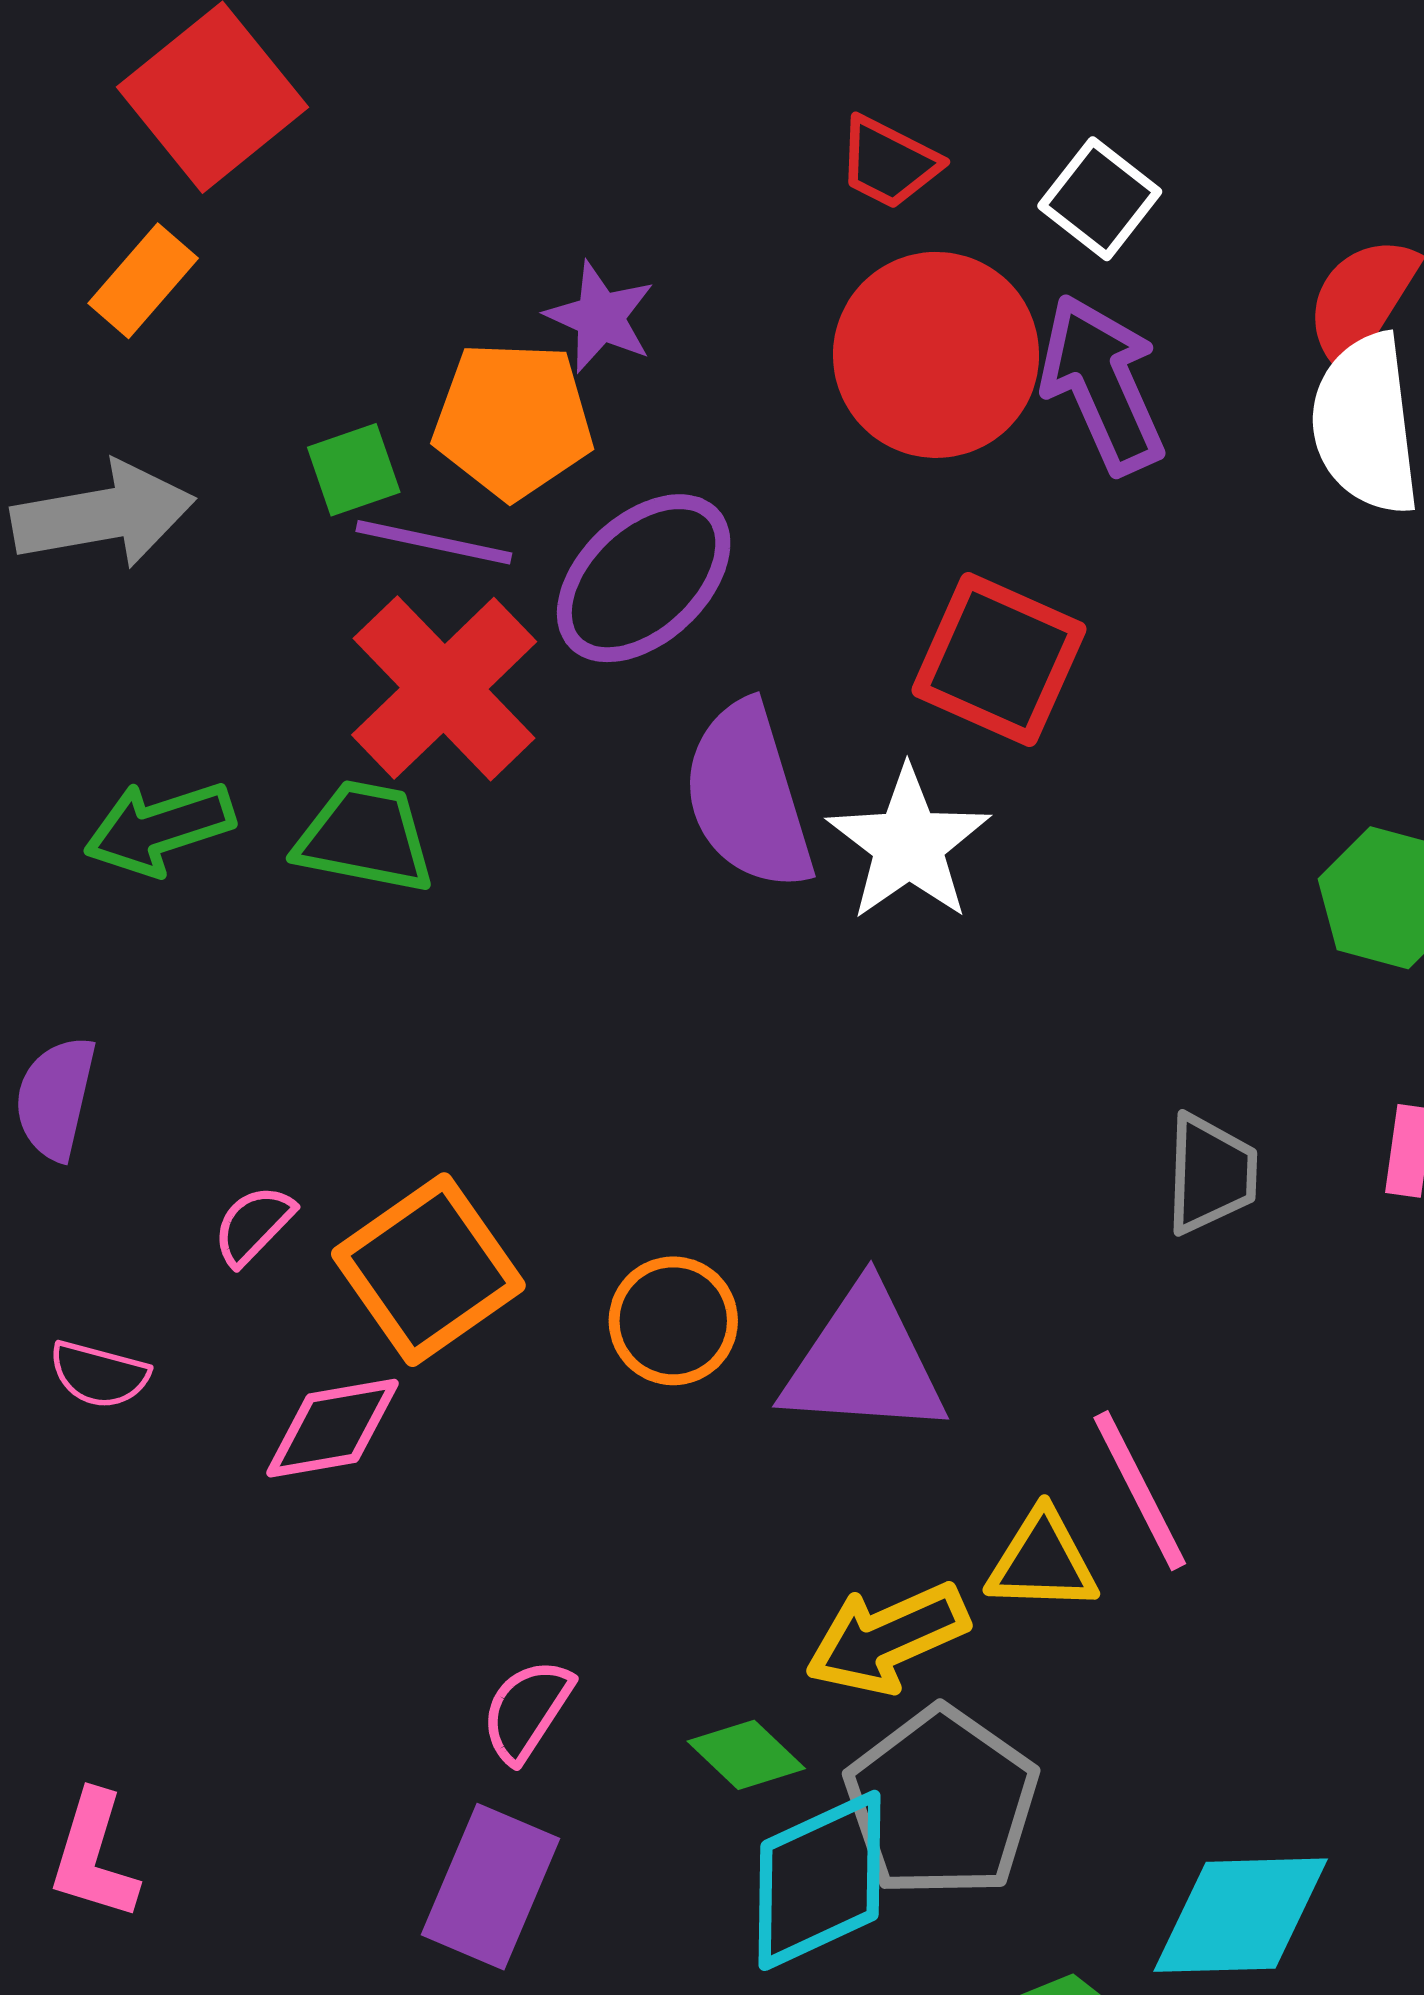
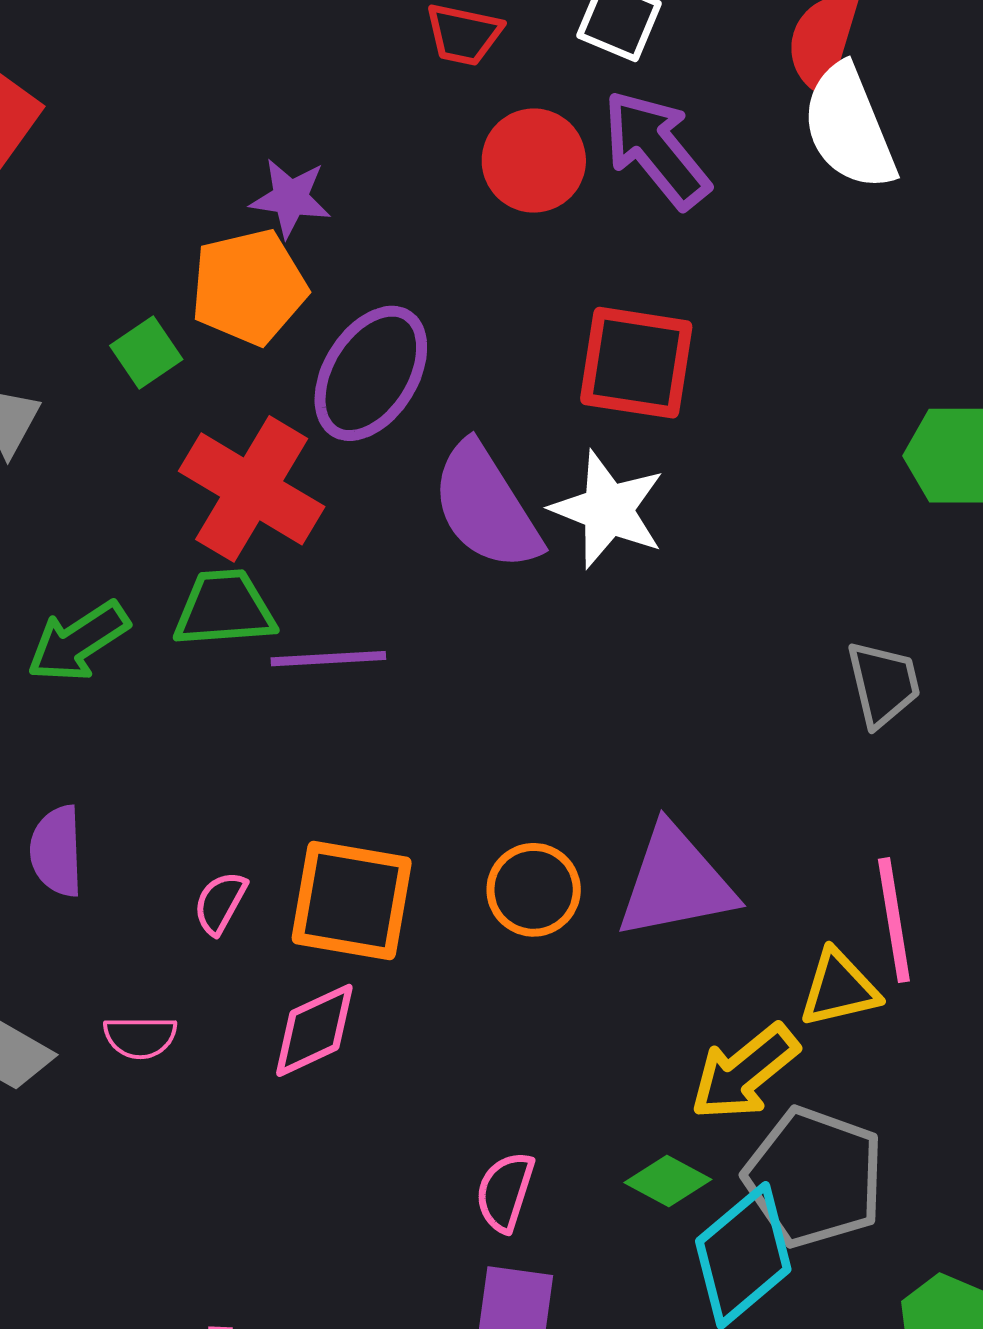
red circle: (936, 355) -> (534, 161), size x0.7
purple line: (434, 542) -> (328, 659), moved
orange square: (428, 1270) -> (352, 901), turned -30
pink line: (1140, 1491) -> (894, 920), turned 33

